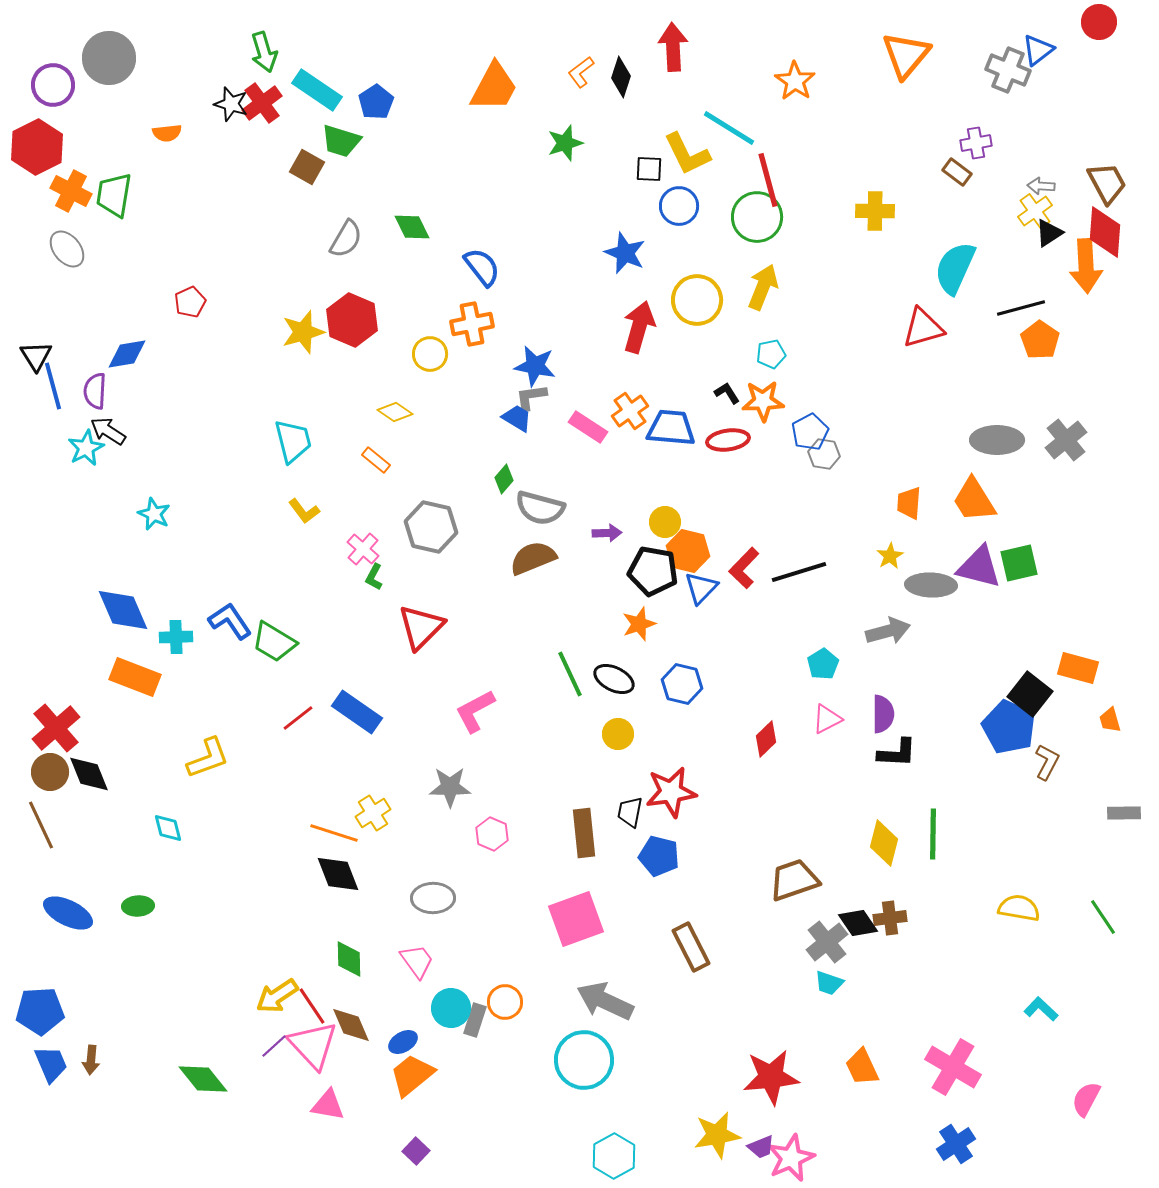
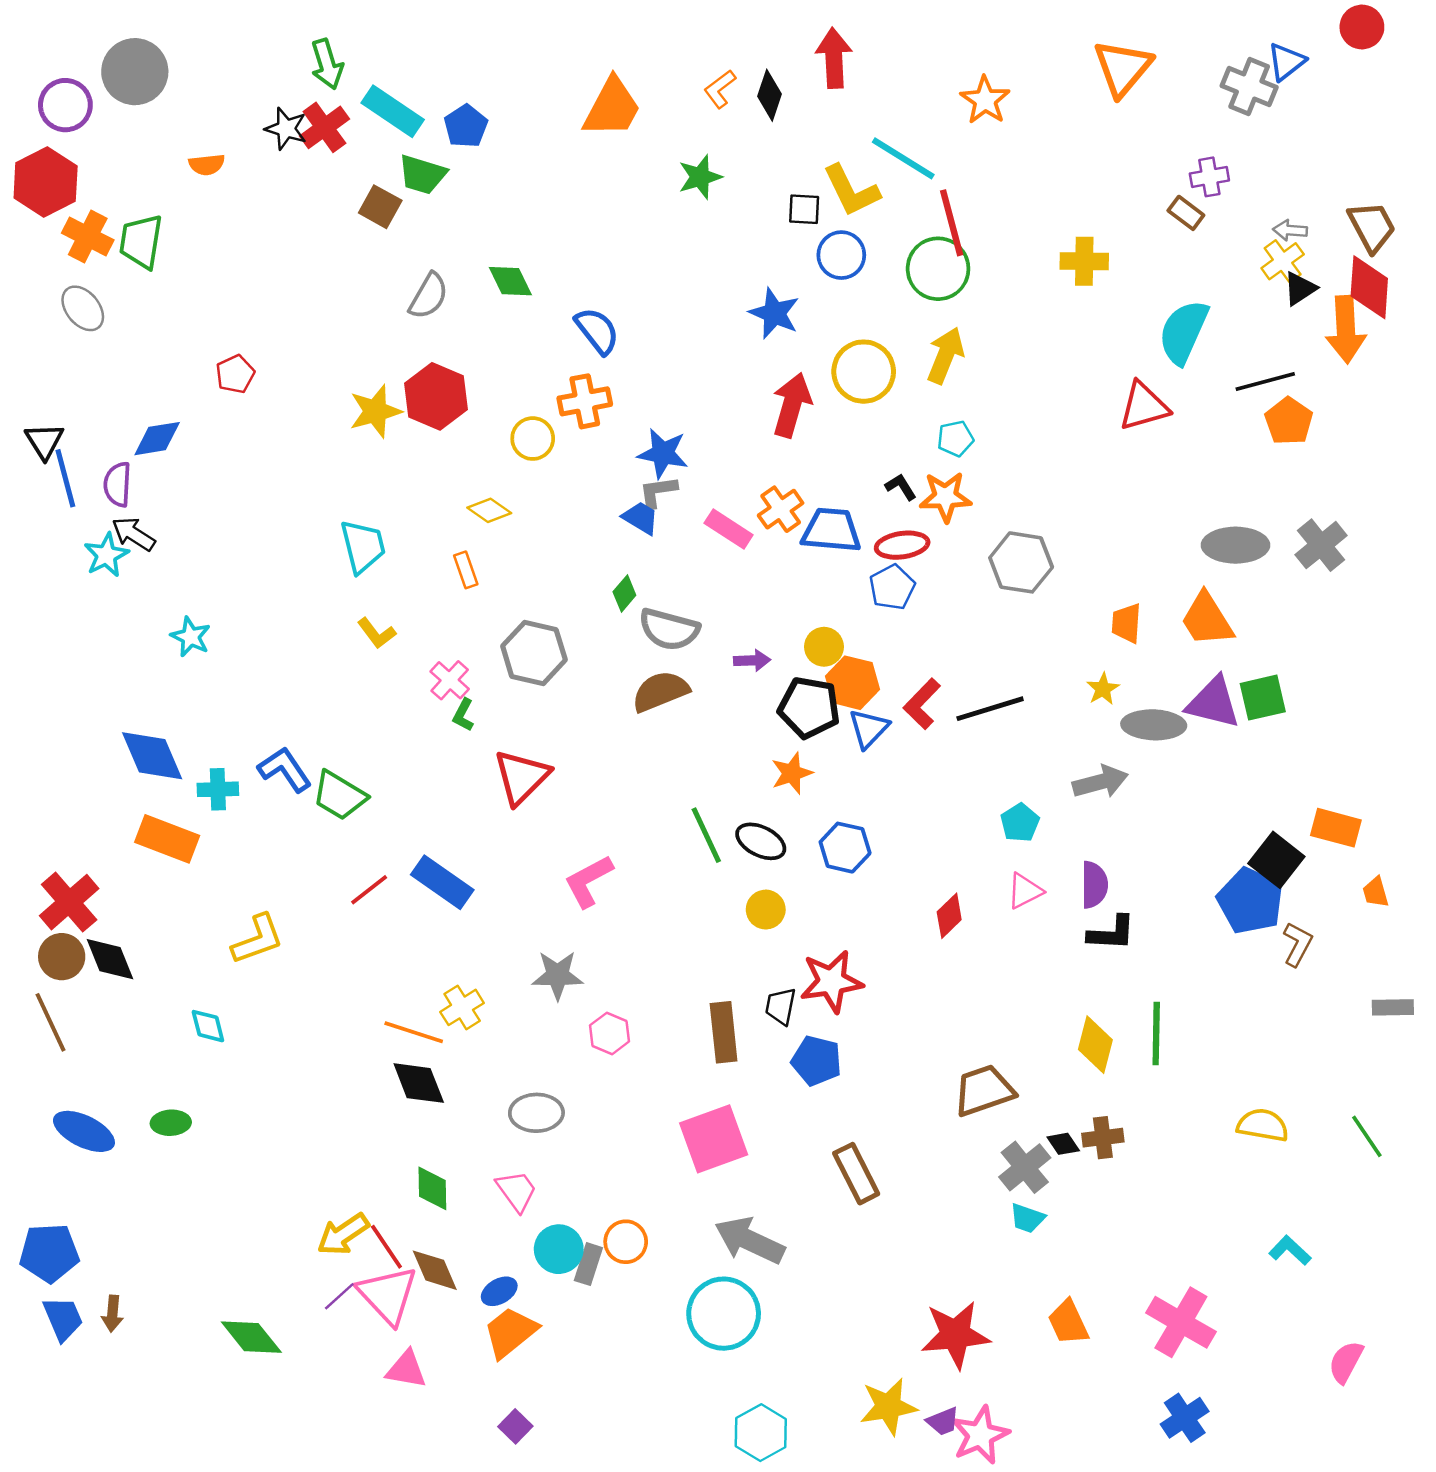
blue pentagon: (810, 432) -> (892, 587), moved
gray hexagon: (824, 454) -> (1021, 562), size x1.6
orange rectangle: (376, 460) -> (466, 570), turned 32
black diamond: (858, 923) -> (1063, 1144), size x0.7

